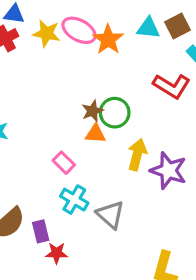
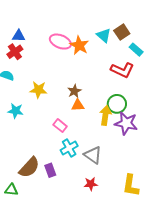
cyan triangle: (148, 28) -> (104, 35), turned 42
yellow star: (46, 33) -> (38, 90), moved
green circle: (115, 113) -> (117, 104), moved
cyan cross: (74, 200) -> (69, 148), turned 36
red star: (57, 253) -> (91, 184), moved

